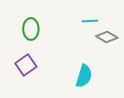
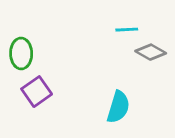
green ellipse: (31, 29) -> (21, 53), moved

